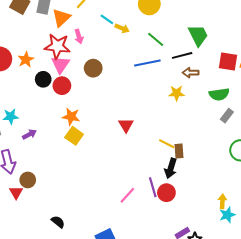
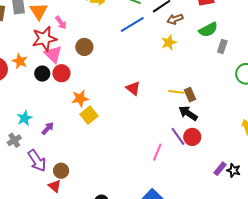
yellow square: (74, 136) -> (89, 115), turned 36
black arrow: (171, 168) -> (188, 113), turned 126

